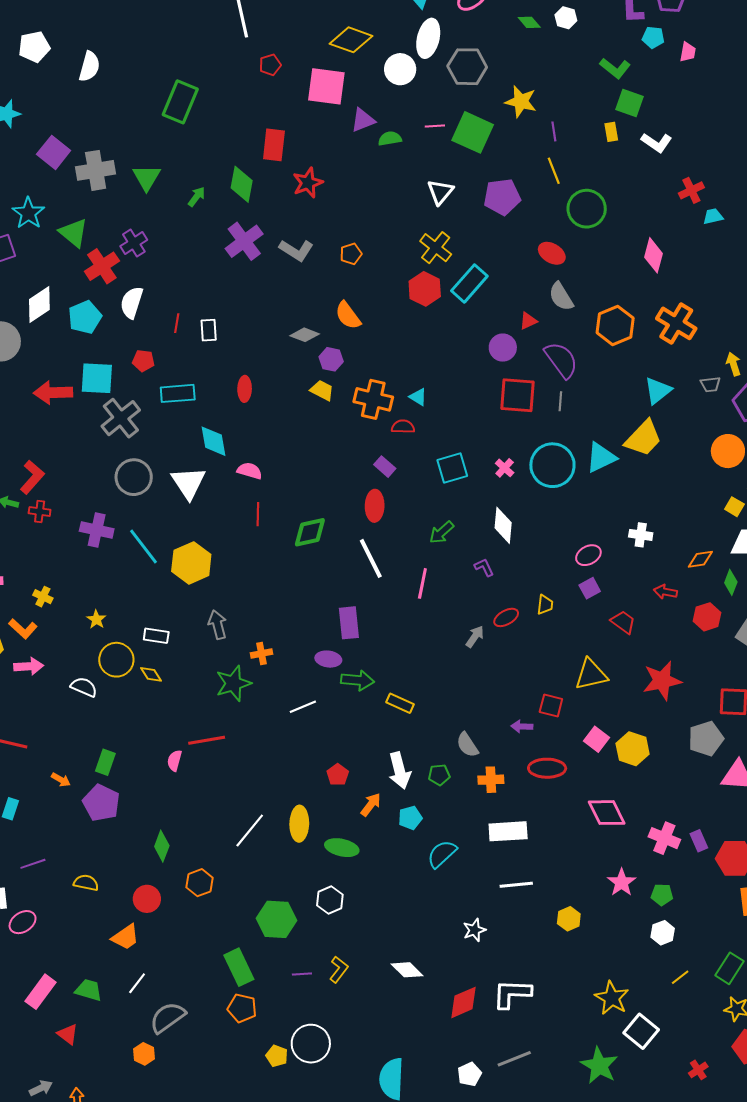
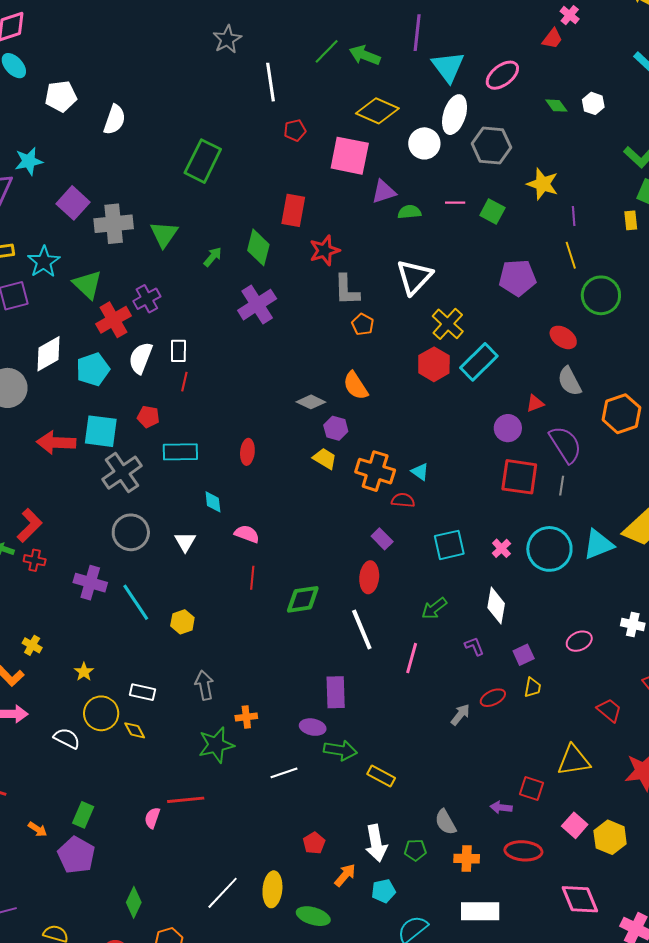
green square: (473, 132) -> (492, 211), size x0.6
white triangle: (440, 192) -> (414, 277), moved, size x1.4
gray L-shape: (296, 250) -> (347, 290), moved, turned 52
orange pentagon: (351, 254) -> (363, 324), turned -30
white rectangle: (209, 330) -> (178, 351), moved
cyan diamond: (214, 441) -> (213, 502), size x0.7
white triangle: (188, 483) -> (185, 542), size x0.6
yellow hexagon: (191, 563) -> (182, 622), size x0.6
purple square: (590, 588) -> (524, 655), moved

